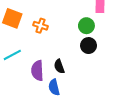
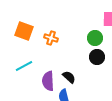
black semicircle: (59, 66) -> (69, 77), turned 152

